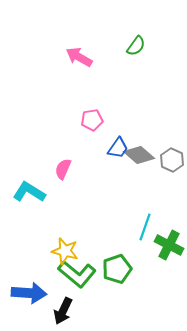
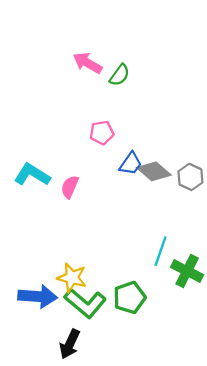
green semicircle: (136, 46) -> (120, 75), moved
cyan L-shape: (29, 192) -> (32, 175), moved
blue arrow: (29, 293) -> (38, 296), moved

